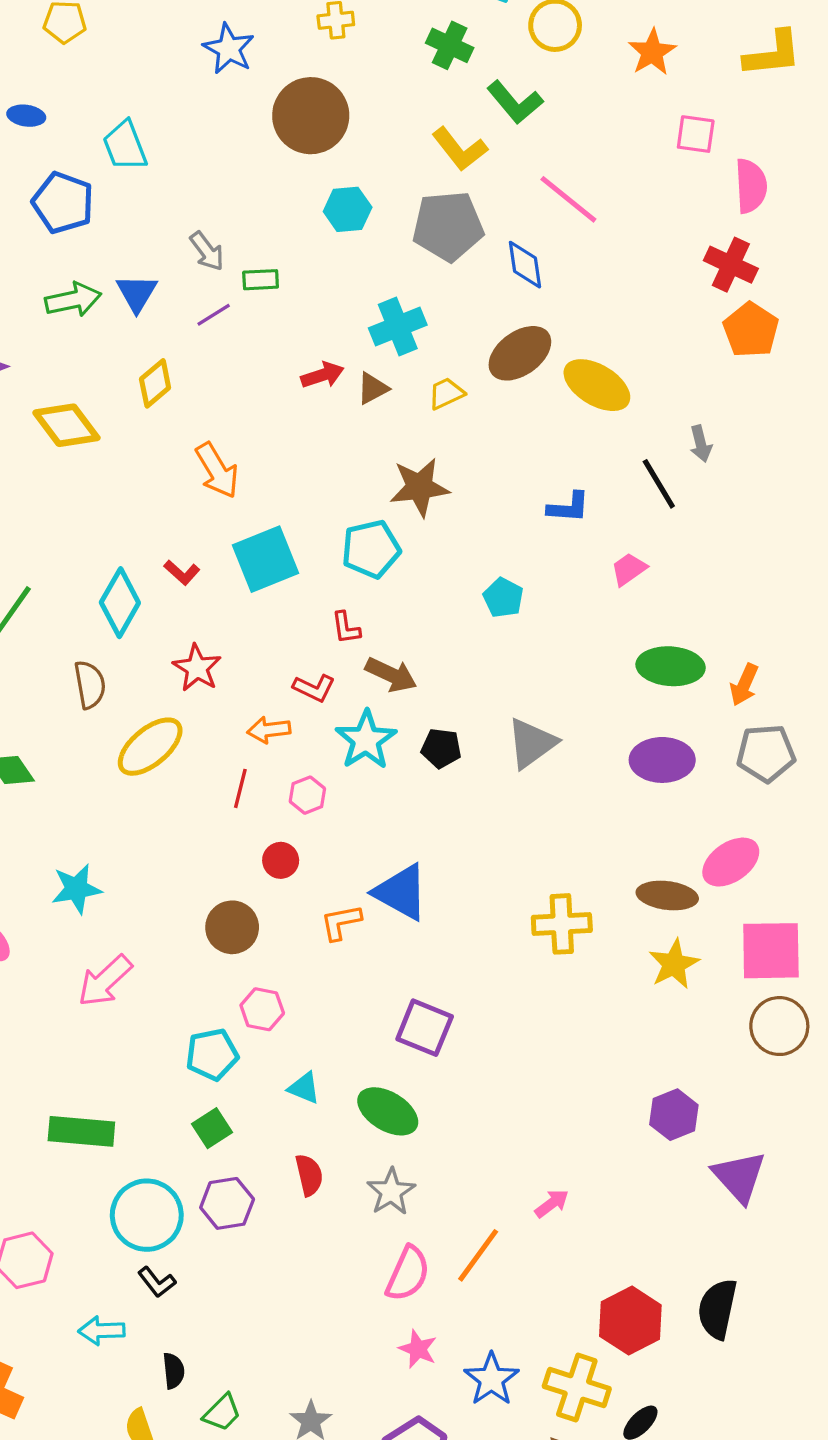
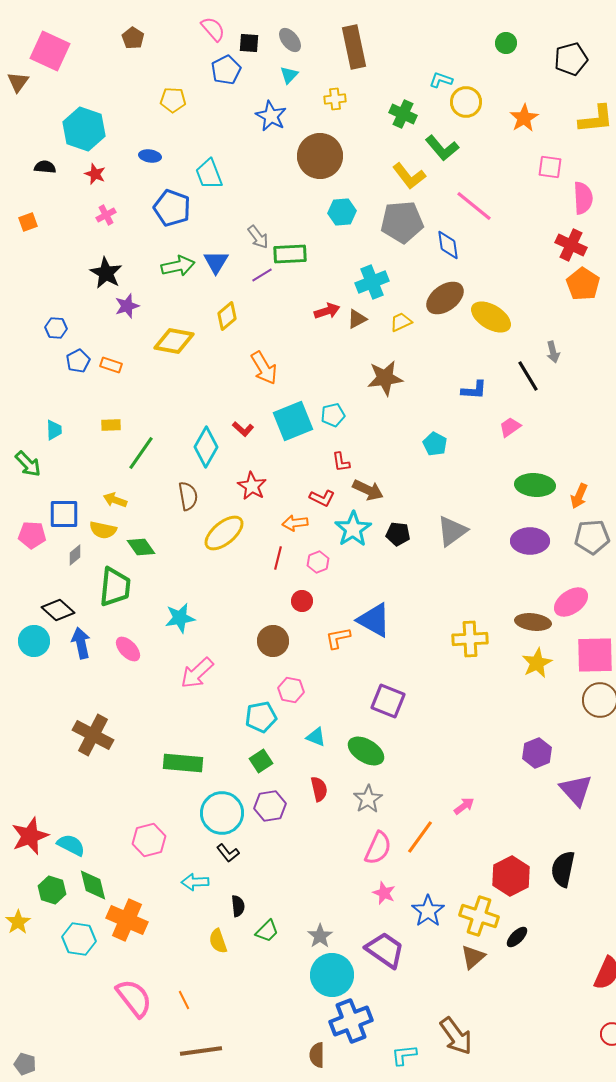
green rectangle: (261, 280) -> (290, 254), size x1.5
yellow diamond: (66, 425) -> (174, 341), turned -42
cyan pentagon: (371, 549) -> (333, 415), moved, size x0.7

